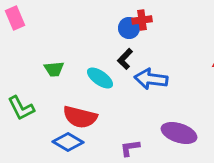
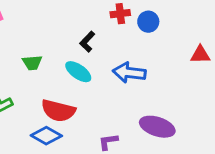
blue circle: (129, 28) -> (148, 22), moved
black L-shape: (125, 59) -> (87, 42), moved

